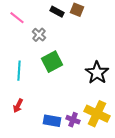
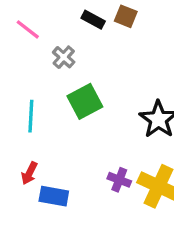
purple cross: (73, 120) -> (119, 180), moved
blue rectangle: (52, 121) -> (54, 196), moved

